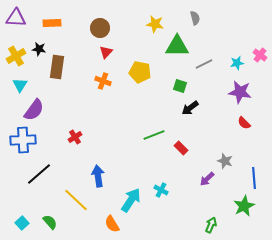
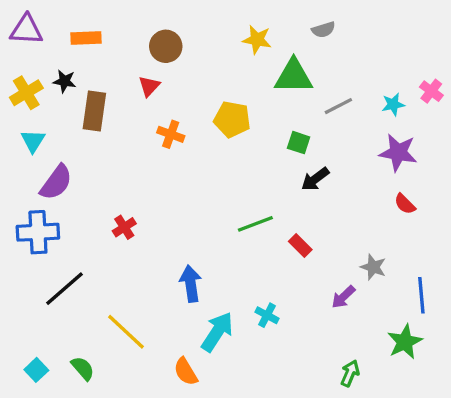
gray semicircle: (195, 18) -> (323, 30), turned 88
red triangle: (106, 52) -> (149, 86), moved
blue arrow: (98, 176) -> (191, 284), moved

